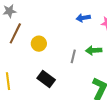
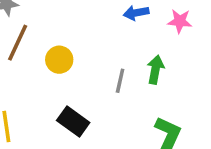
green arrow: (94, 50) -> (155, 70), turned 105

